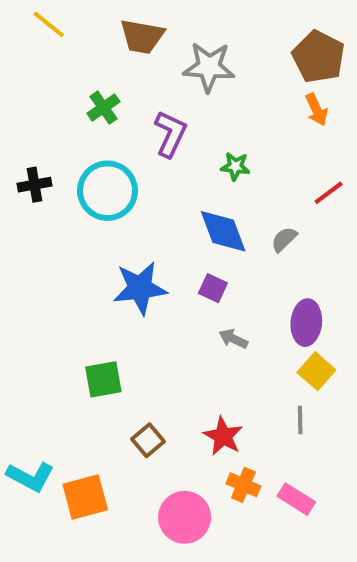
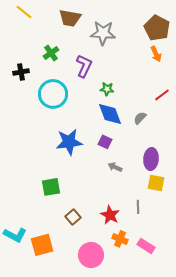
green star: (235, 166) -> (107, 89), moved
black cross: (34, 185) -> (21, 72), moved
yellow square: (316, 371) -> (156, 183), turned -30
gray line: (300, 420) -> (138, 207), moved

